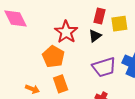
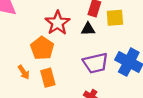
black triangle: (95, 36) -> (88, 29), turned 32
orange arrow: (32, 89) -> (24, 72), moved, turned 32

